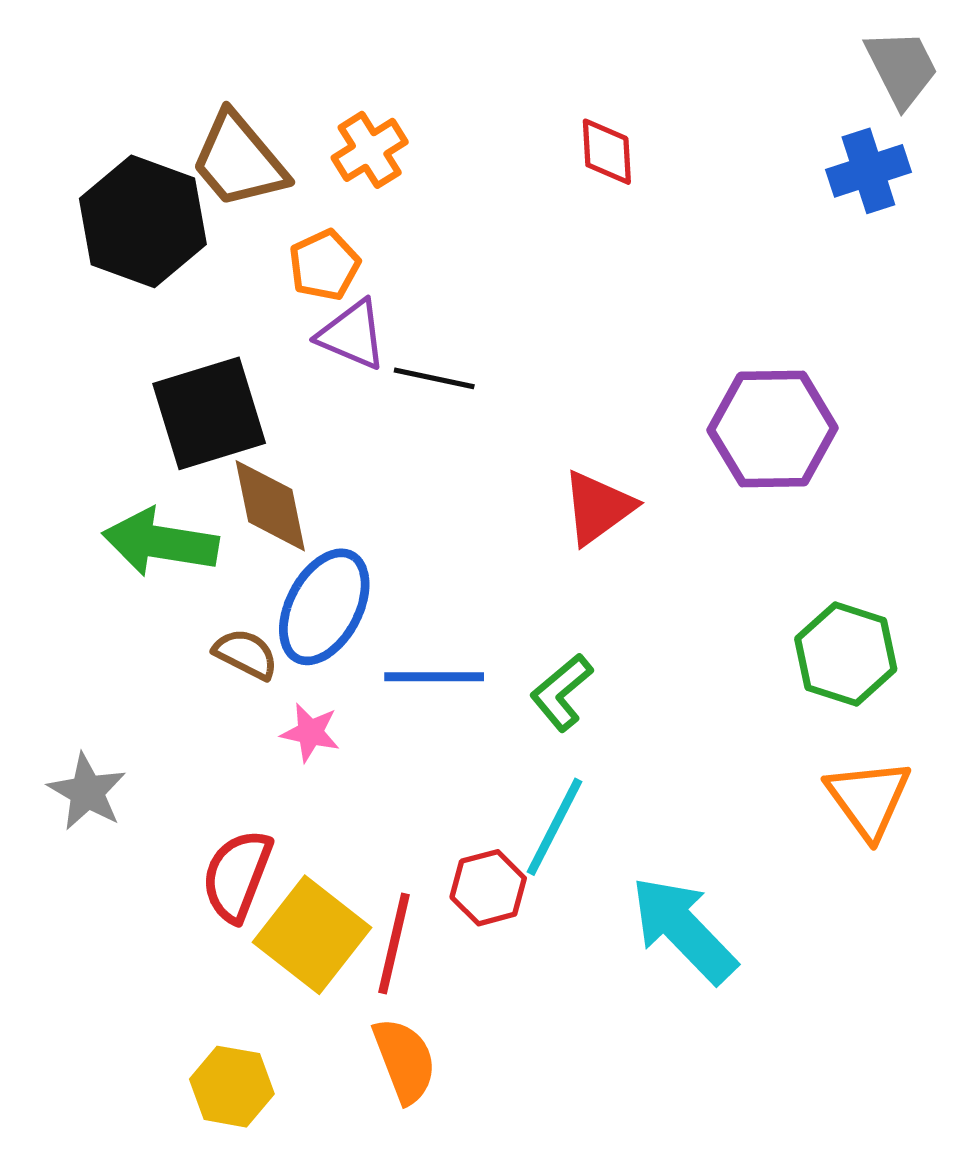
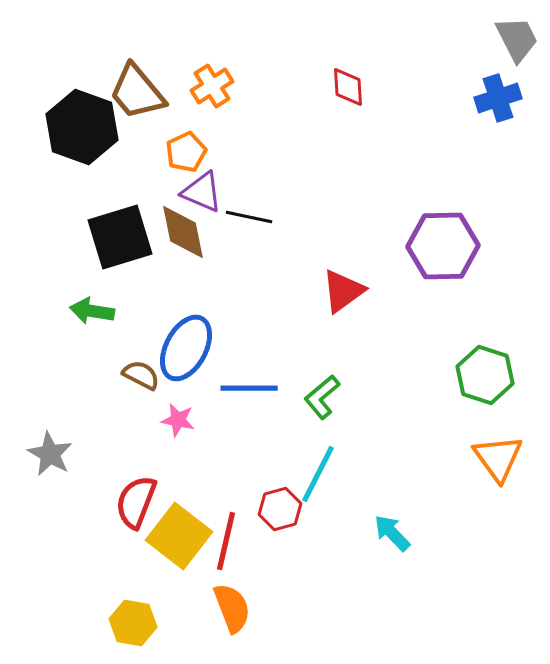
brown diamond: (270, 506) -> (183, 232), moved
green arrow: (160, 542) -> (92, 311), size x0.7
cyan arrow: (684, 930) -> (392, 533), size x0.6

